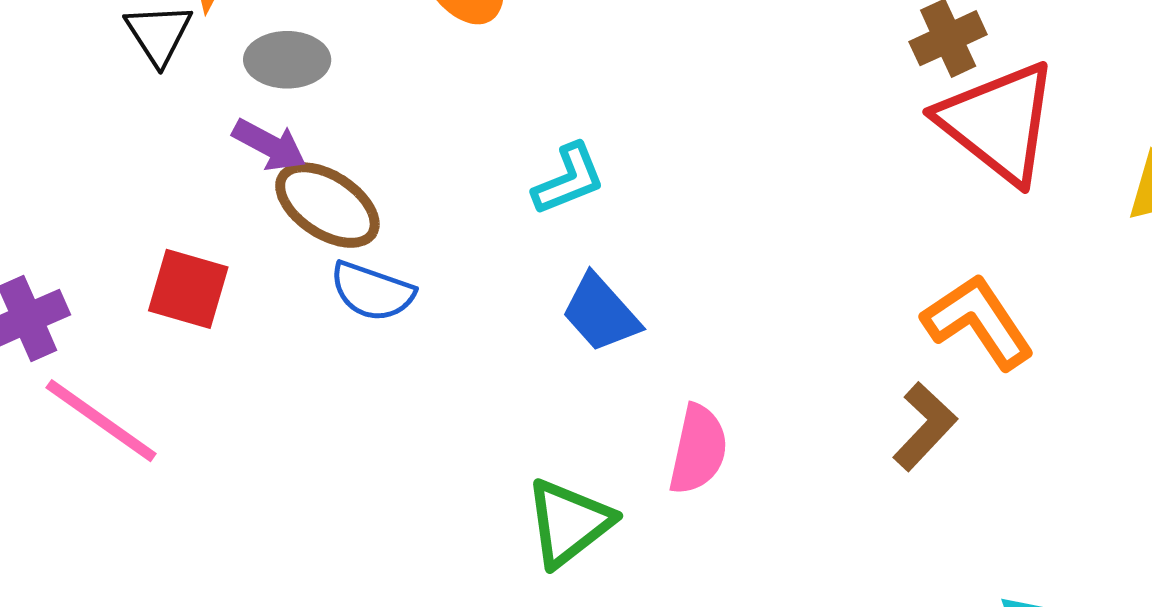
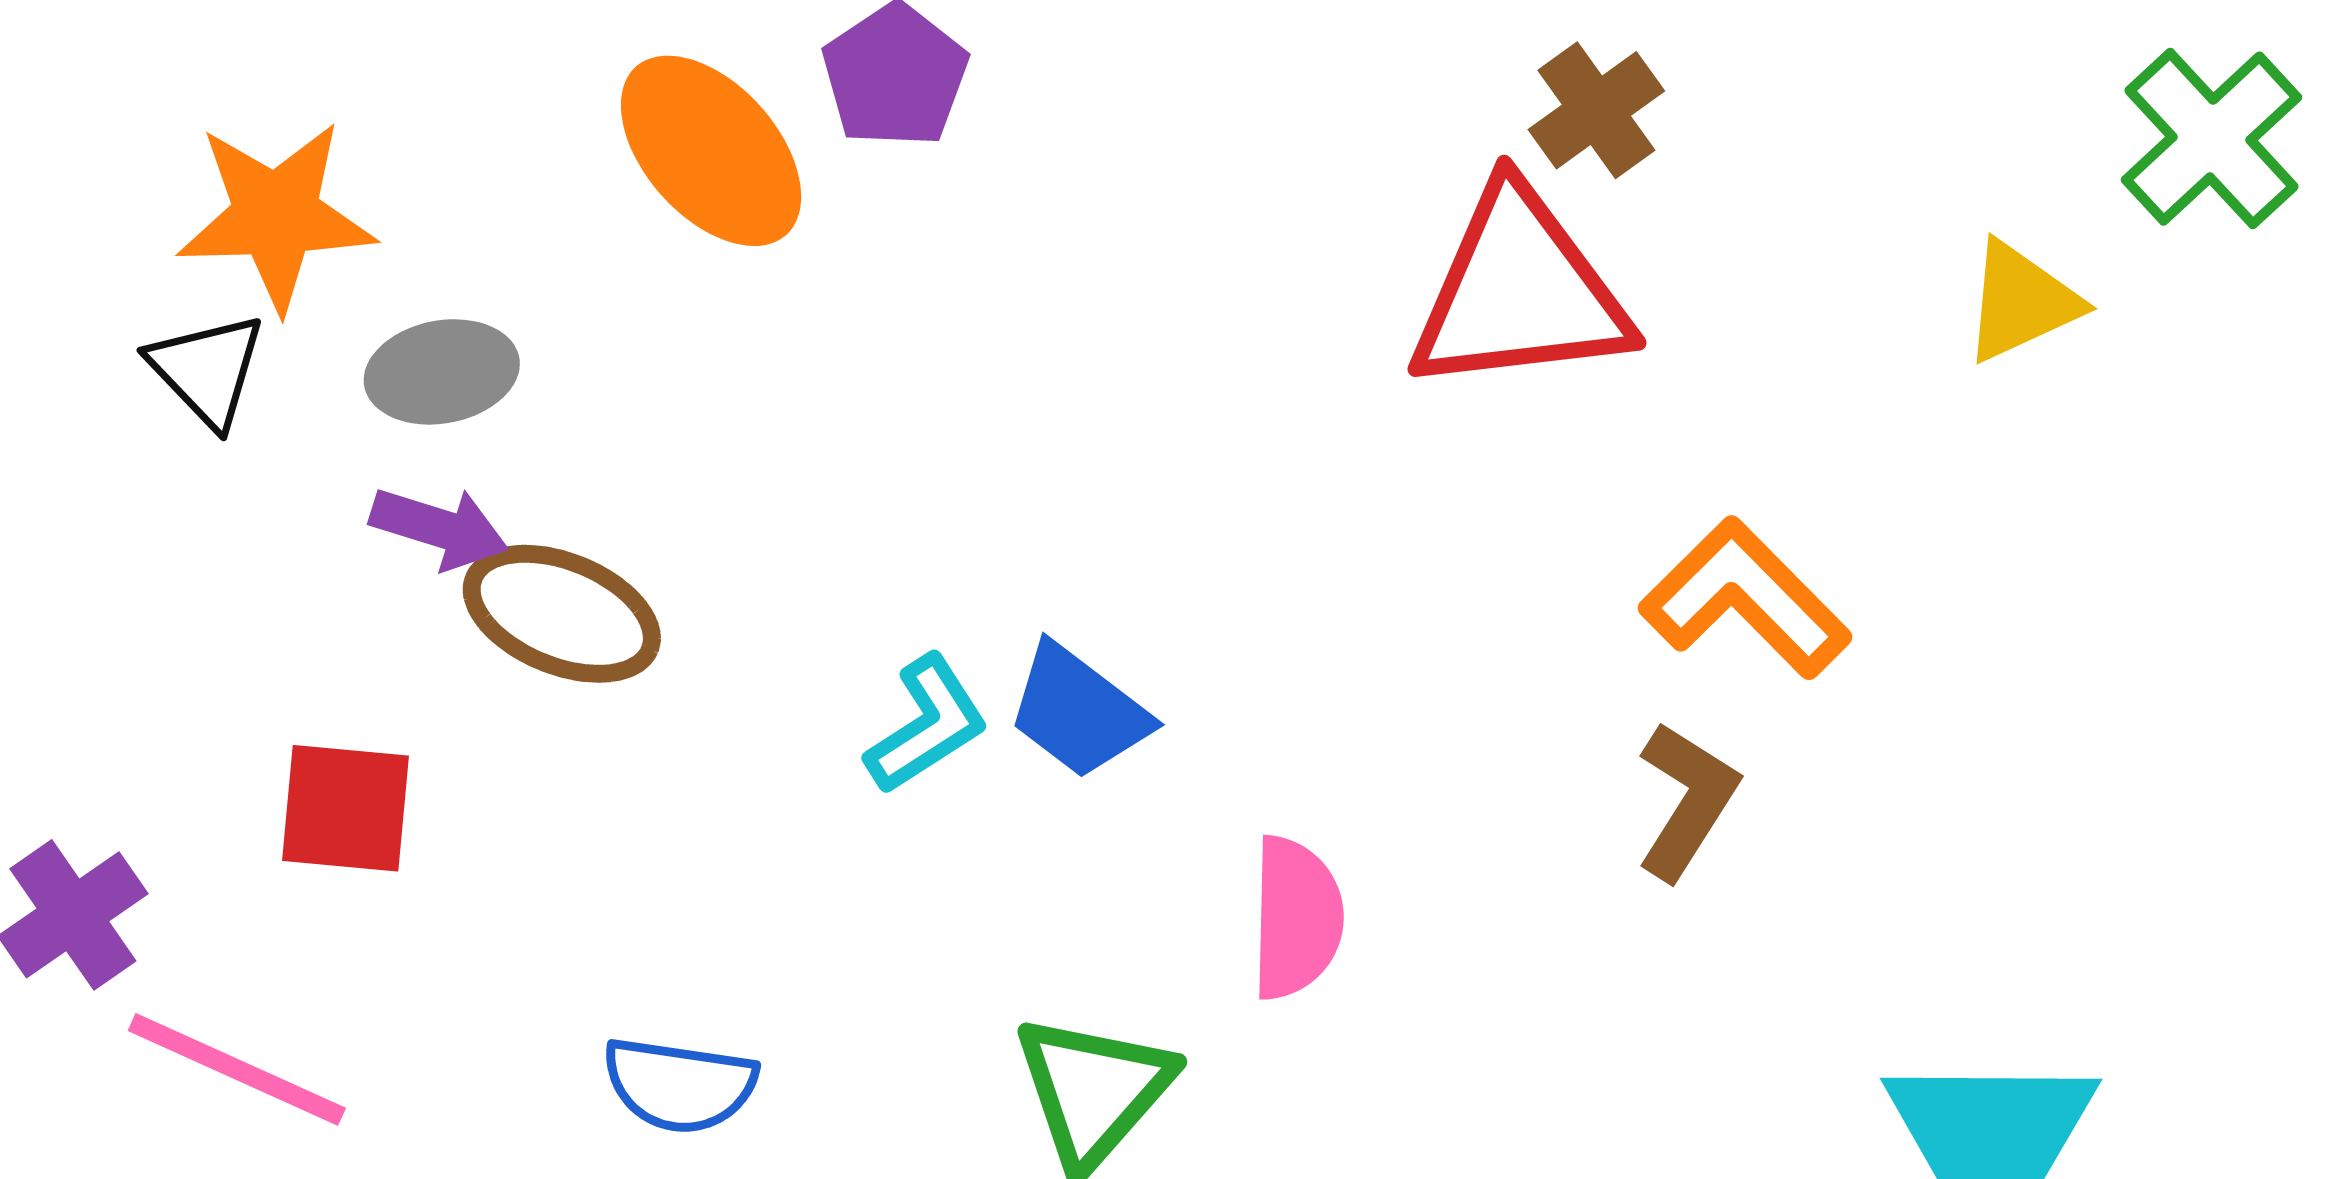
red triangle: (998, 122) -> (1519, 292), moved, turned -34
cyan L-shape: (569, 179) -> (927, 725), moved
blue semicircle: (372, 291) -> (680, 1085), moved

